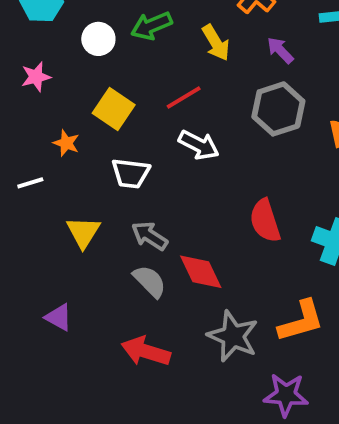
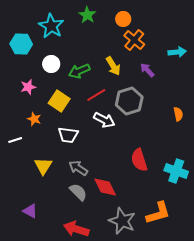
green arrow: (151, 26) -> (79, 71), moved
pink star: (36, 77) -> (28, 87), moved
gray hexagon: (278, 109) -> (129, 101), moved

